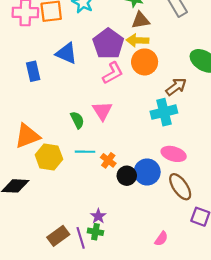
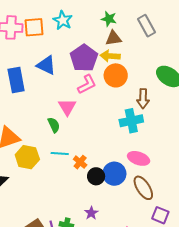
blue rectangle: (33, 71) -> (16, 80), size x1.4
brown arrow: (176, 87) -> (143, 99), turned 126
pink triangle: (102, 111) -> (67, 107), moved
purple star: (98, 216) -> (91, 213), moved

